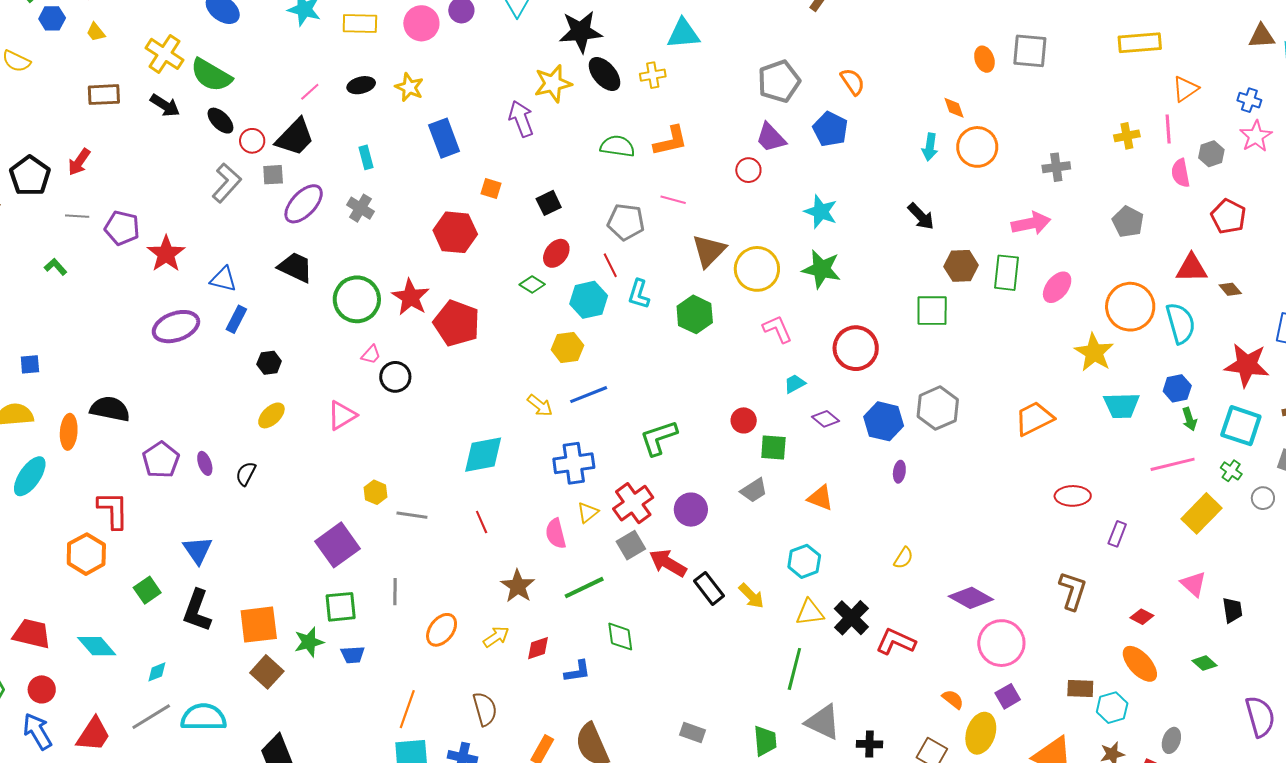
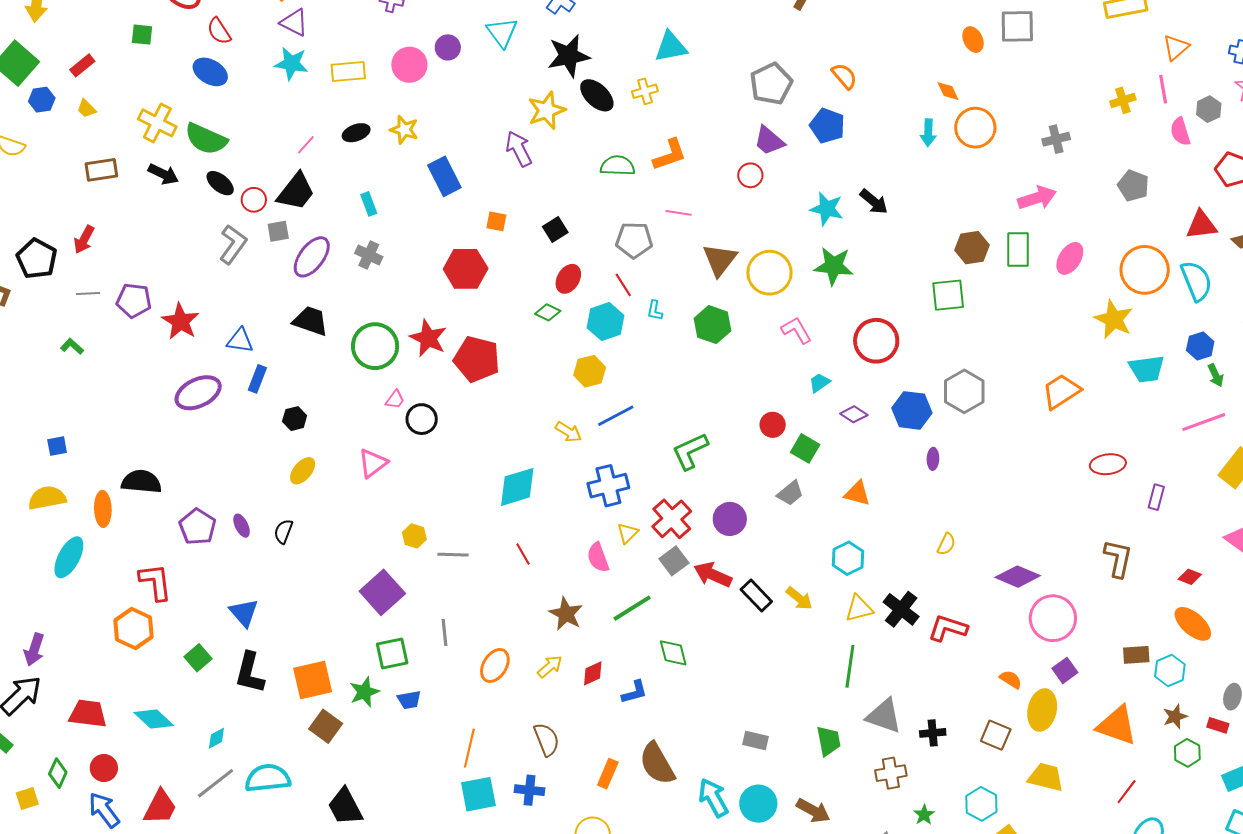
black arrow: (921, 216) -> (874, 202), moved
cyan L-shape: (639, 294) -> (655, 310), size x0.7
green square: (773, 447) -> (805, 448), turned 32

